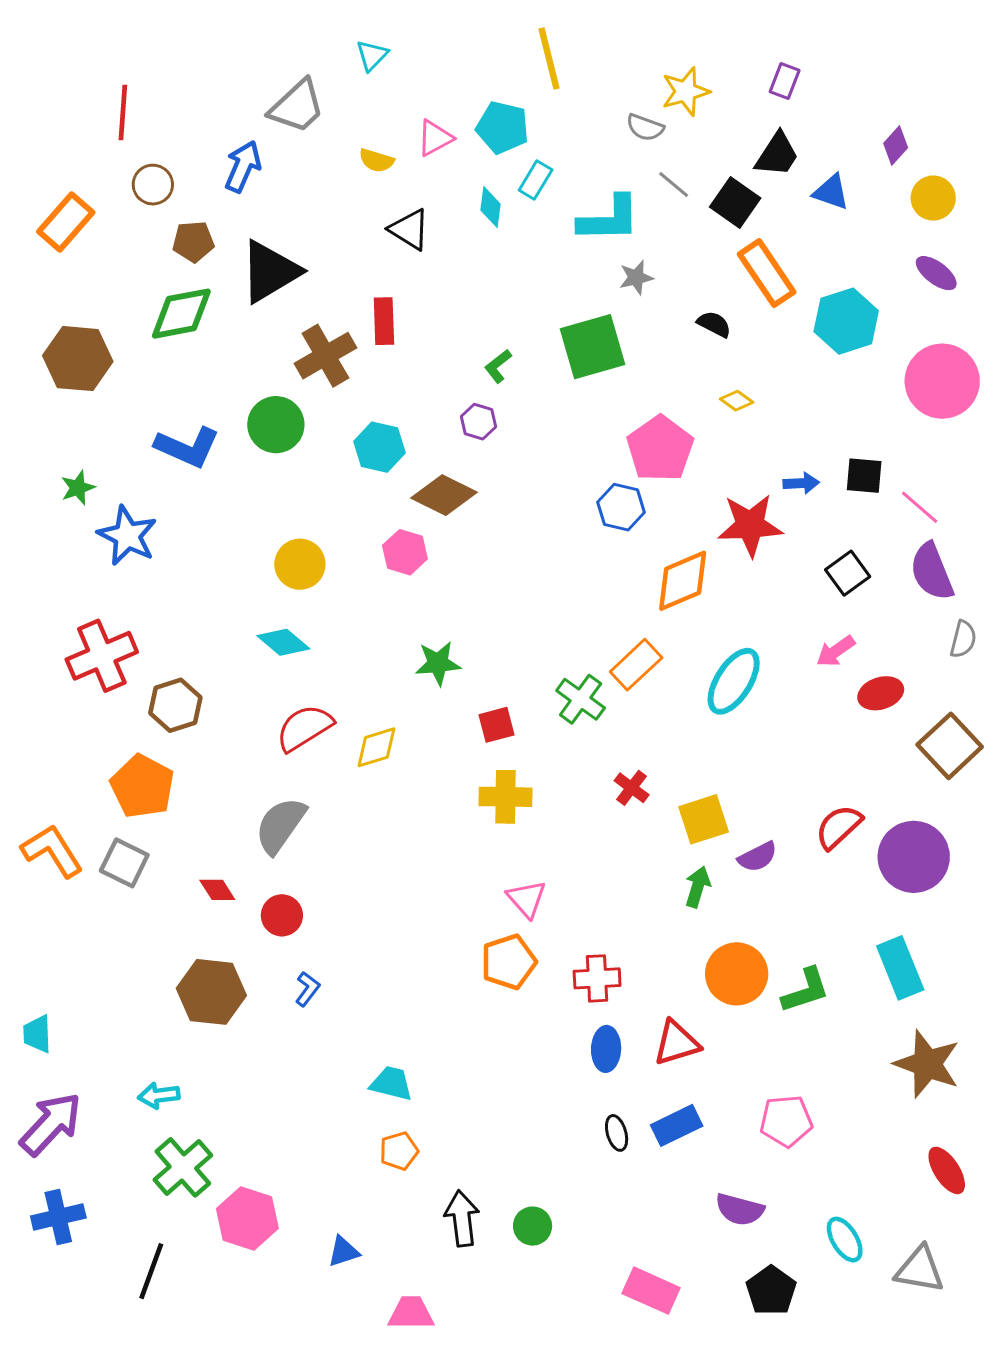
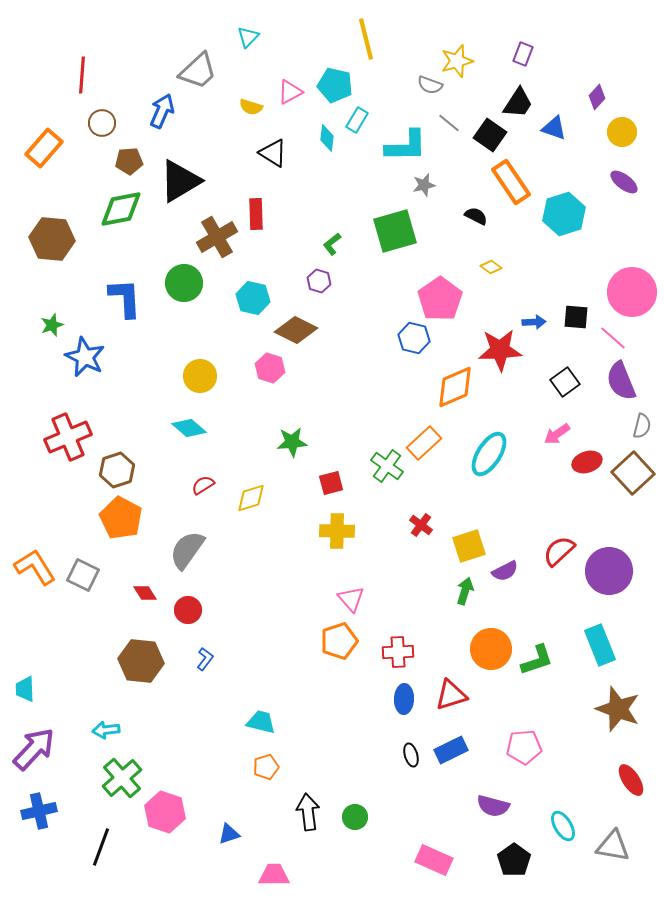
pink circle: (942, 381) -> (632, 292), moved
blue L-shape: (187, 447) -> (125, 298), turned -117
red semicircle: (304, 728) -> (203, 485), size x0.6
brown square: (950, 746) -> (633, 473), moved
orange pentagon: (142, 786) -> (121, 518), moved

